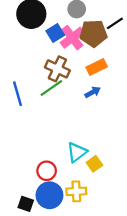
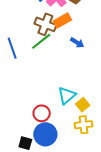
orange rectangle: (97, 67) -> (62, 21), moved
blue arrow: (93, 92) -> (77, 43), turned 64
yellow cross: (76, 191) -> (83, 125), moved

